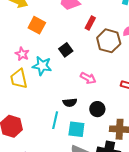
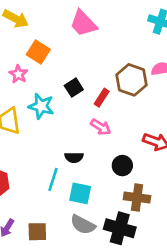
red rectangle: (90, 23) -> (102, 98), moved
pink star: (22, 54) -> (18, 74), moved
black circle: (97, 109) -> (122, 166), moved

